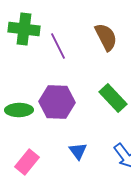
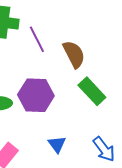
brown semicircle: (106, 37) -> (74, 54), moved

